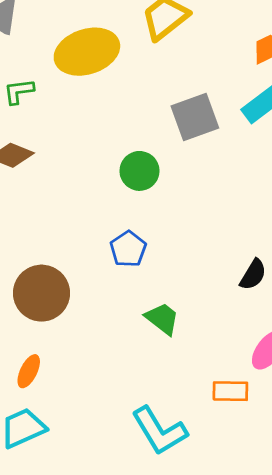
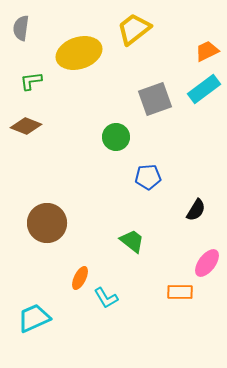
blue pentagon: (128, 249) -> (148, 177), moved, turned 30
orange ellipse: (29, 371) -> (80, 278), moved
cyan L-shape: (159, 431) -> (106, 298), moved, size x0.6

